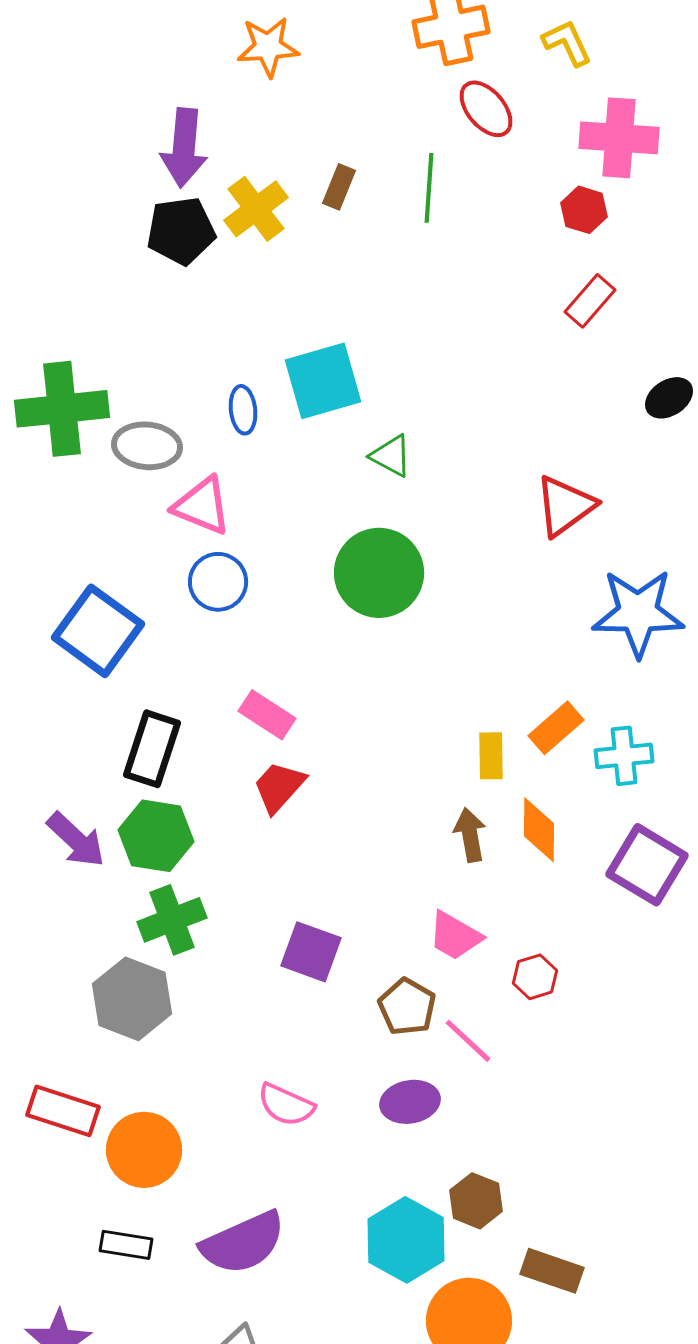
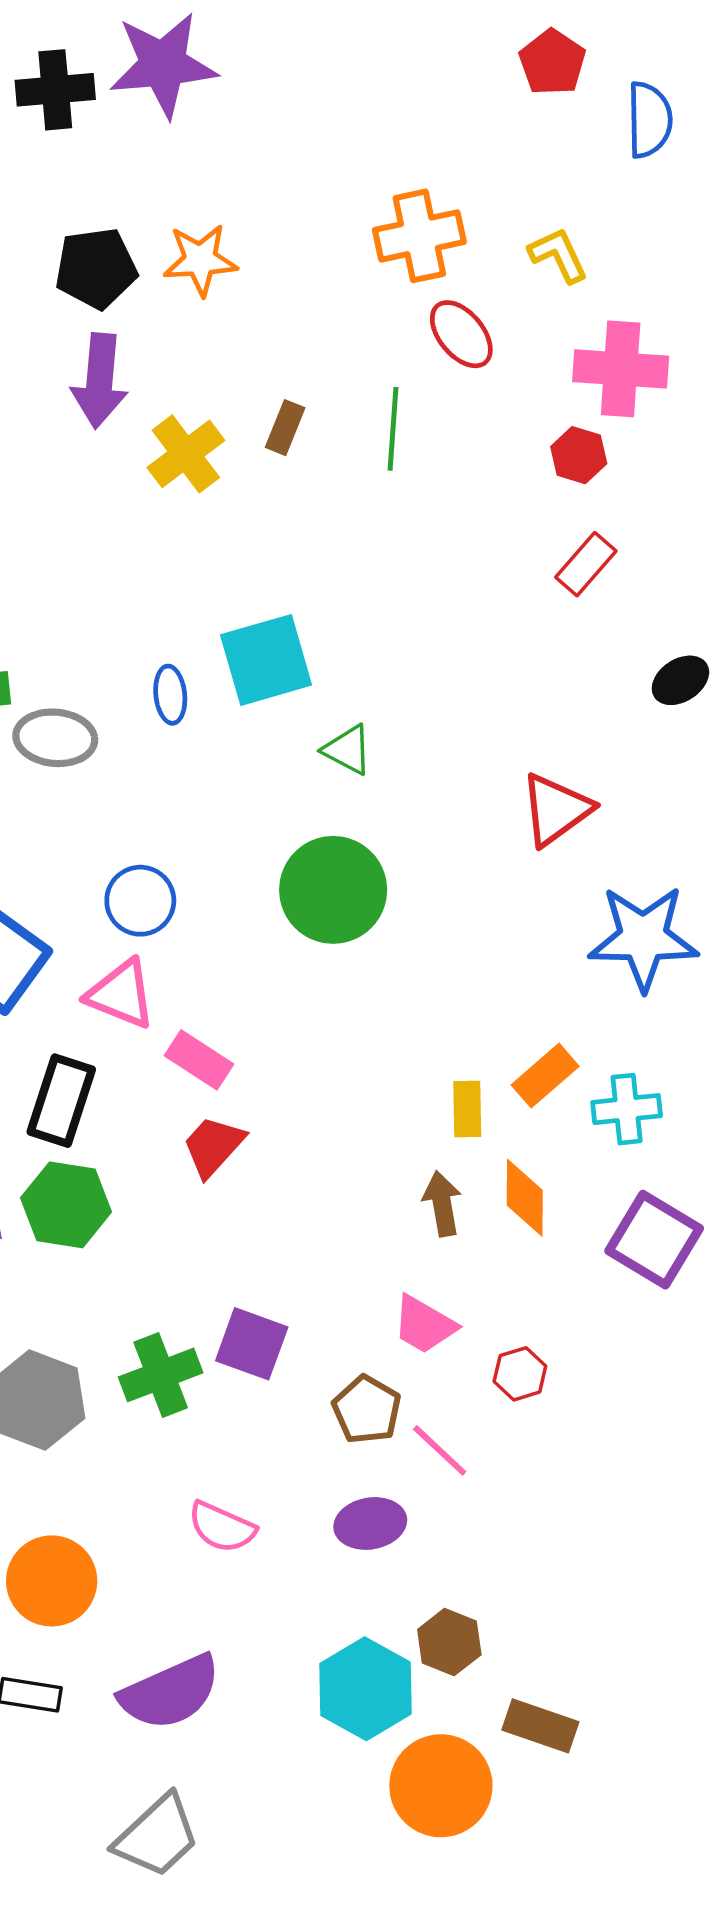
black pentagon: (181, 231) -> (96, 268), moved
pink triangle: (202, 506) -> (121, 994), moved
green cross: (172, 920) -> (161, 1375), moved

